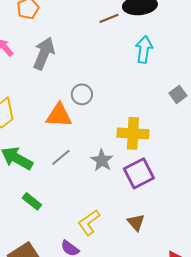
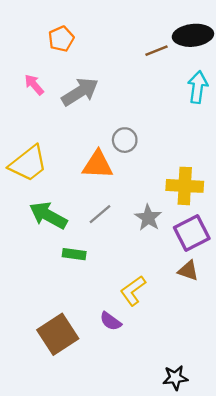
gray arrow: (44, 53) -> (80, 92), turned 36
green rectangle: (32, 201) -> (74, 254), moved, turned -30
brown triangle: (136, 222) -> (188, 271), moved, turned -30

